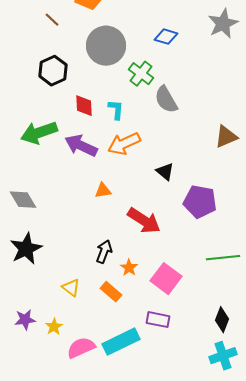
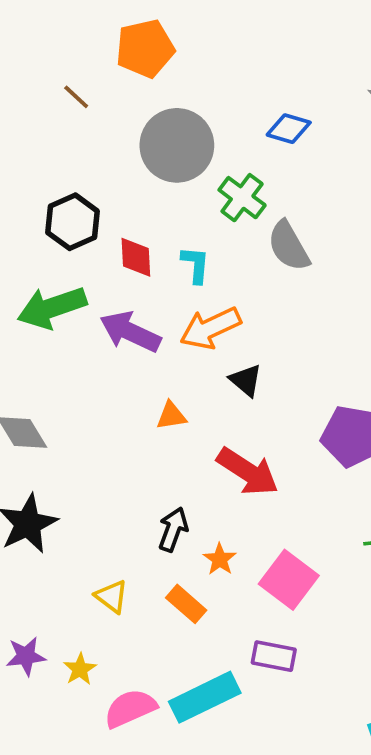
black hexagon: (53, 71) -> (72, 222), moved
black triangle: (165, 172) -> (246, 380), moved

